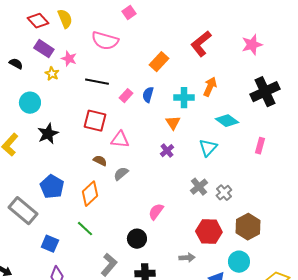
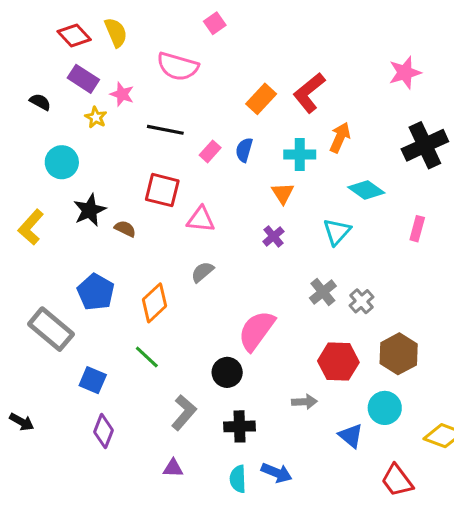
red L-shape: (201, 44) -> (309, 93), moved
brown semicircle: (100, 161) -> (125, 229), moved
pink semicircle: (156, 212) -> (256, 331), size x1.6

